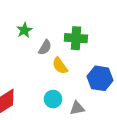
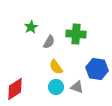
yellow semicircle: (60, 66) -> (56, 67), moved
gray triangle: (77, 108) -> (77, 87), moved, turned 32

